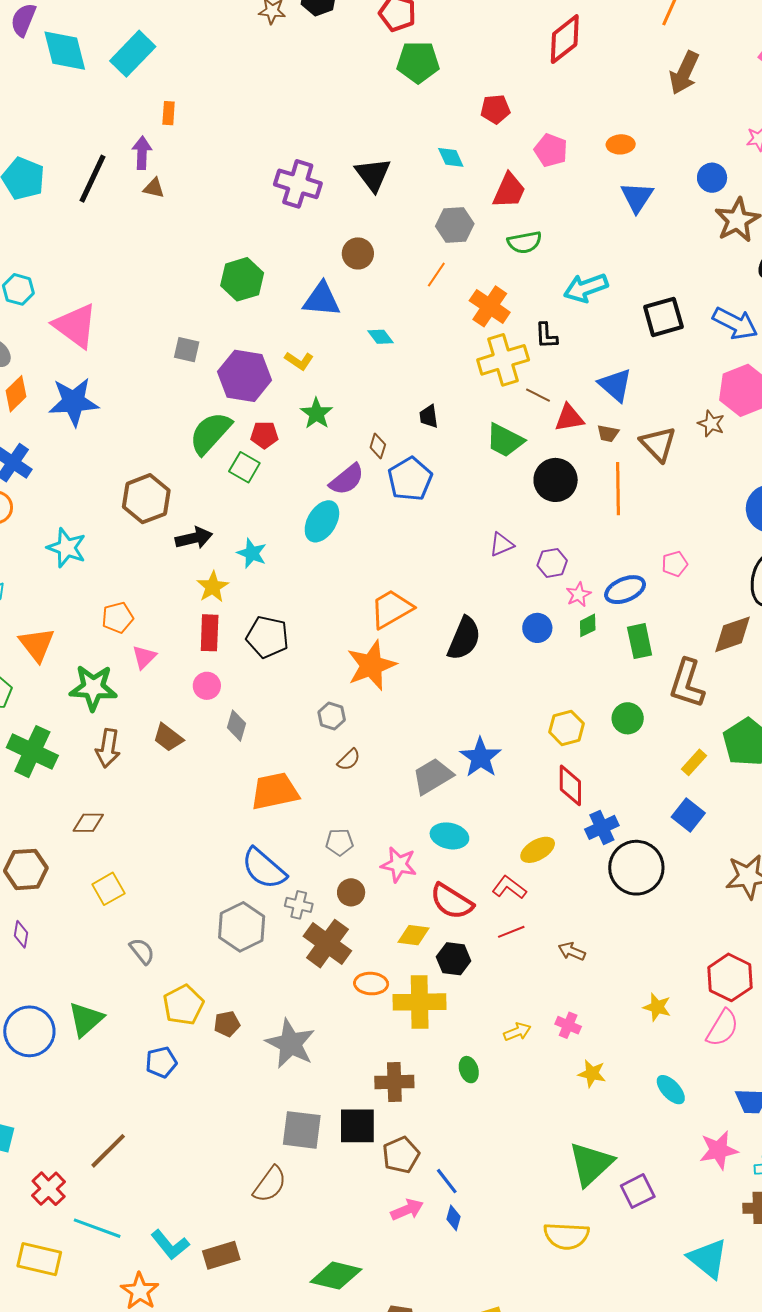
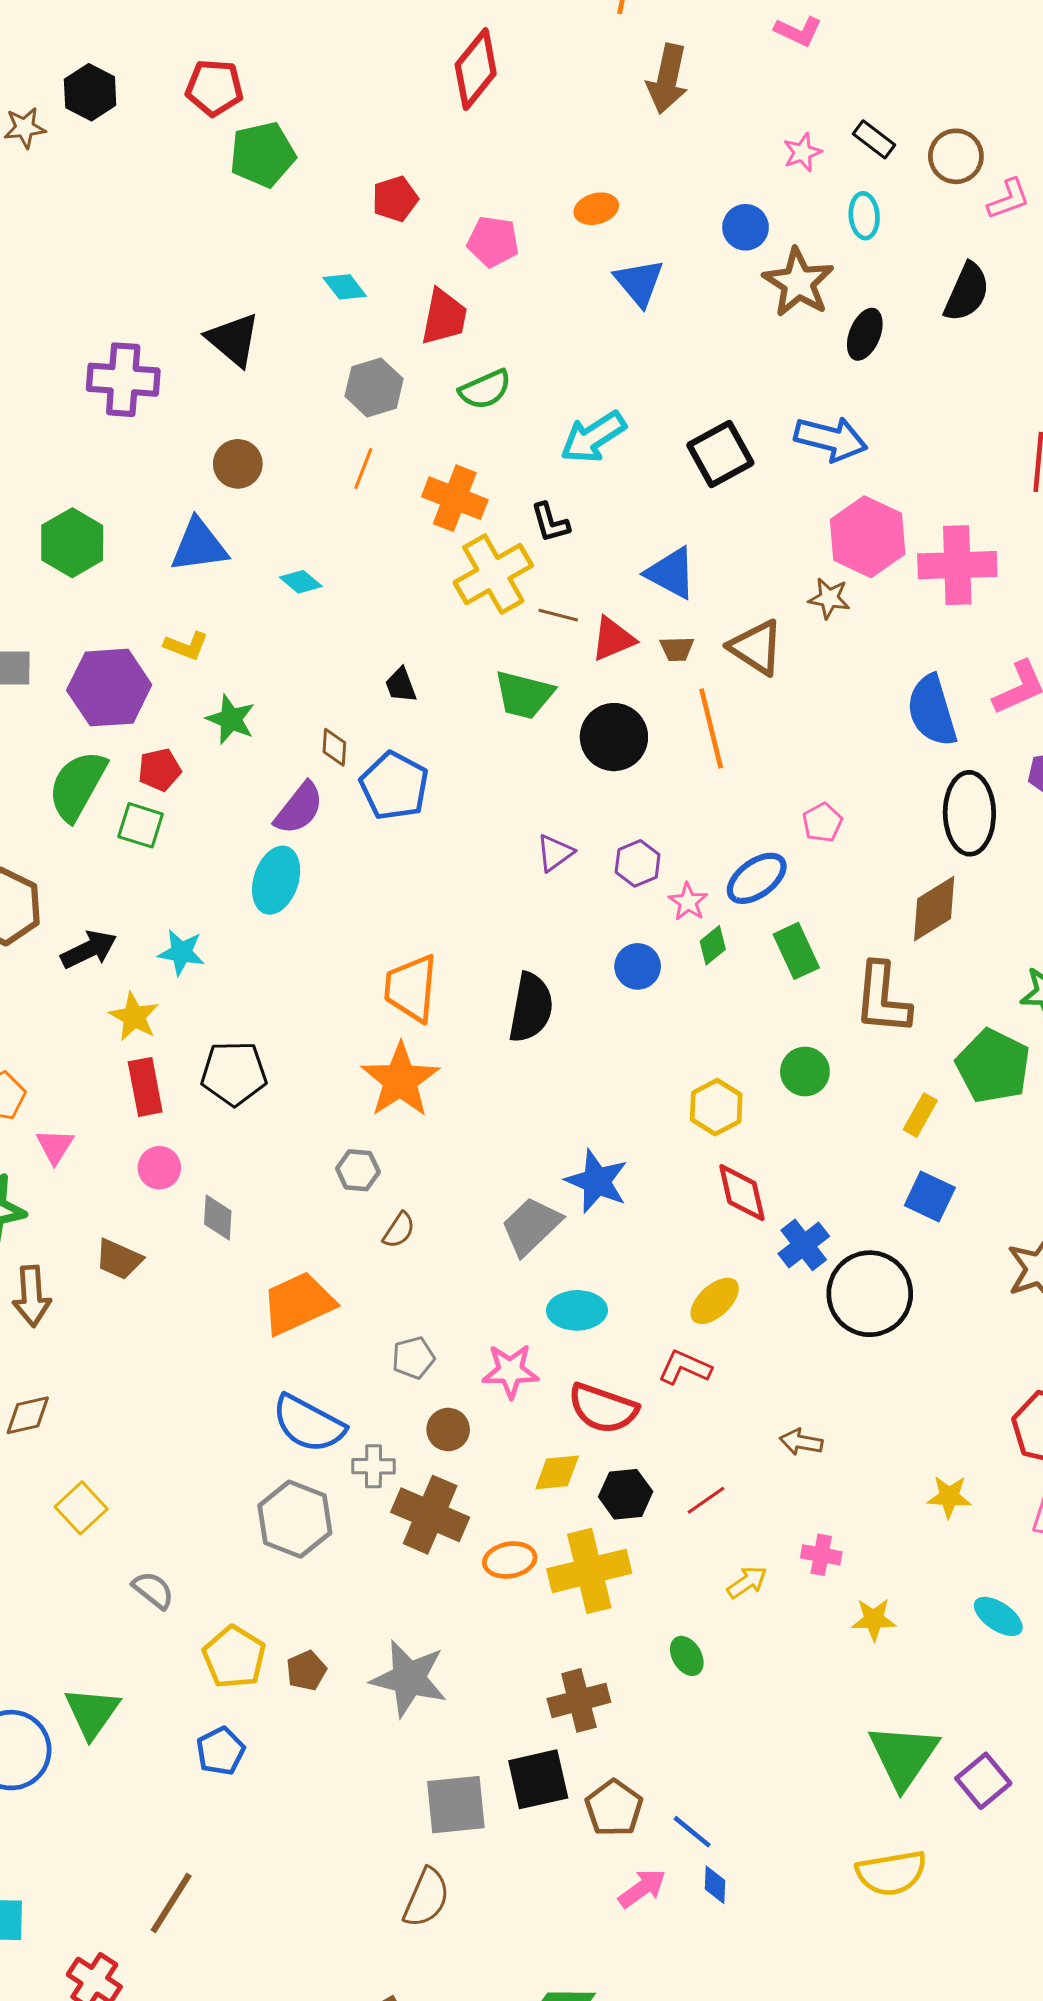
orange trapezoid: (391, 609) -> (411, 988), turned -42
red line: (511, 932) -> (706, 1500), moved

